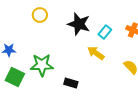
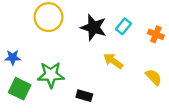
yellow circle: (40, 15) -> (48, 17), size x1.6
cyan rectangle: (105, 32) -> (124, 26), moved

